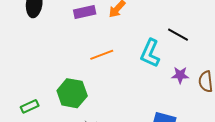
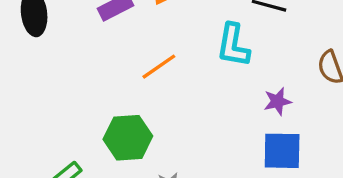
purple star: (180, 75) -> (278, 101), moved

